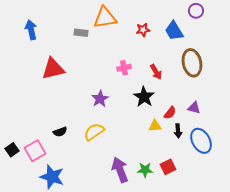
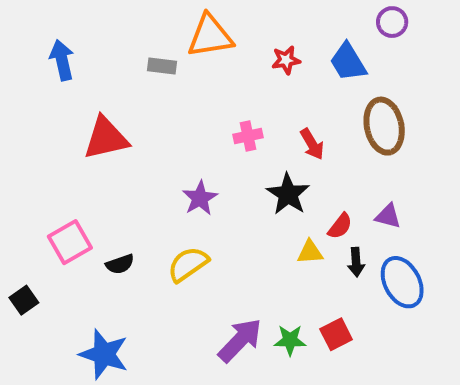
pink square: (35, 151) -> (70, 242), moved
purple arrow: (120, 170) -> (240, 340), turned 65

